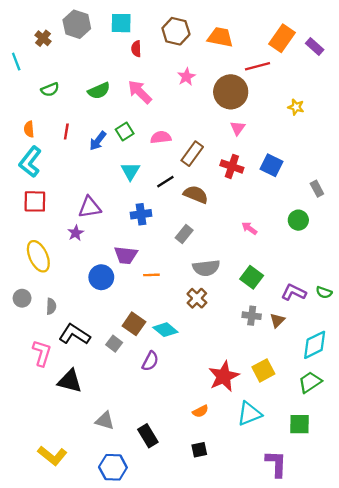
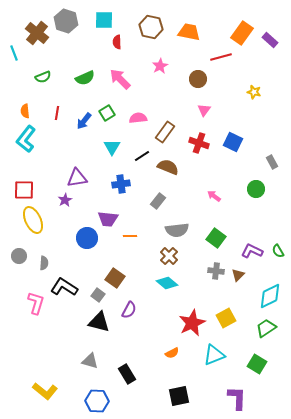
brown cross: (43, 38) -> (37, 33), size x1.6
brown circle: (231, 92) -> (198, 79), size x0.6
red square: (35, 201) -> (24, 190), moved
green semicircle: (324, 292) -> (278, 251), turned 40
cyan diamond: (165, 330) -> (167, 283), moved
black triangle: (70, 381) -> (99, 322), moved
green square: (299, 424) -> (257, 364), turned 30
black square: (199, 450) -> (179, 396), moved, size x1.5

